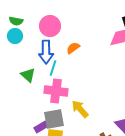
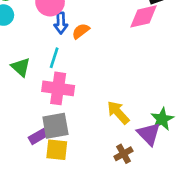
blue arrow: (46, 52) -> (61, 23), moved, size x0.7
yellow arrow: (80, 109) -> (118, 112), moved

